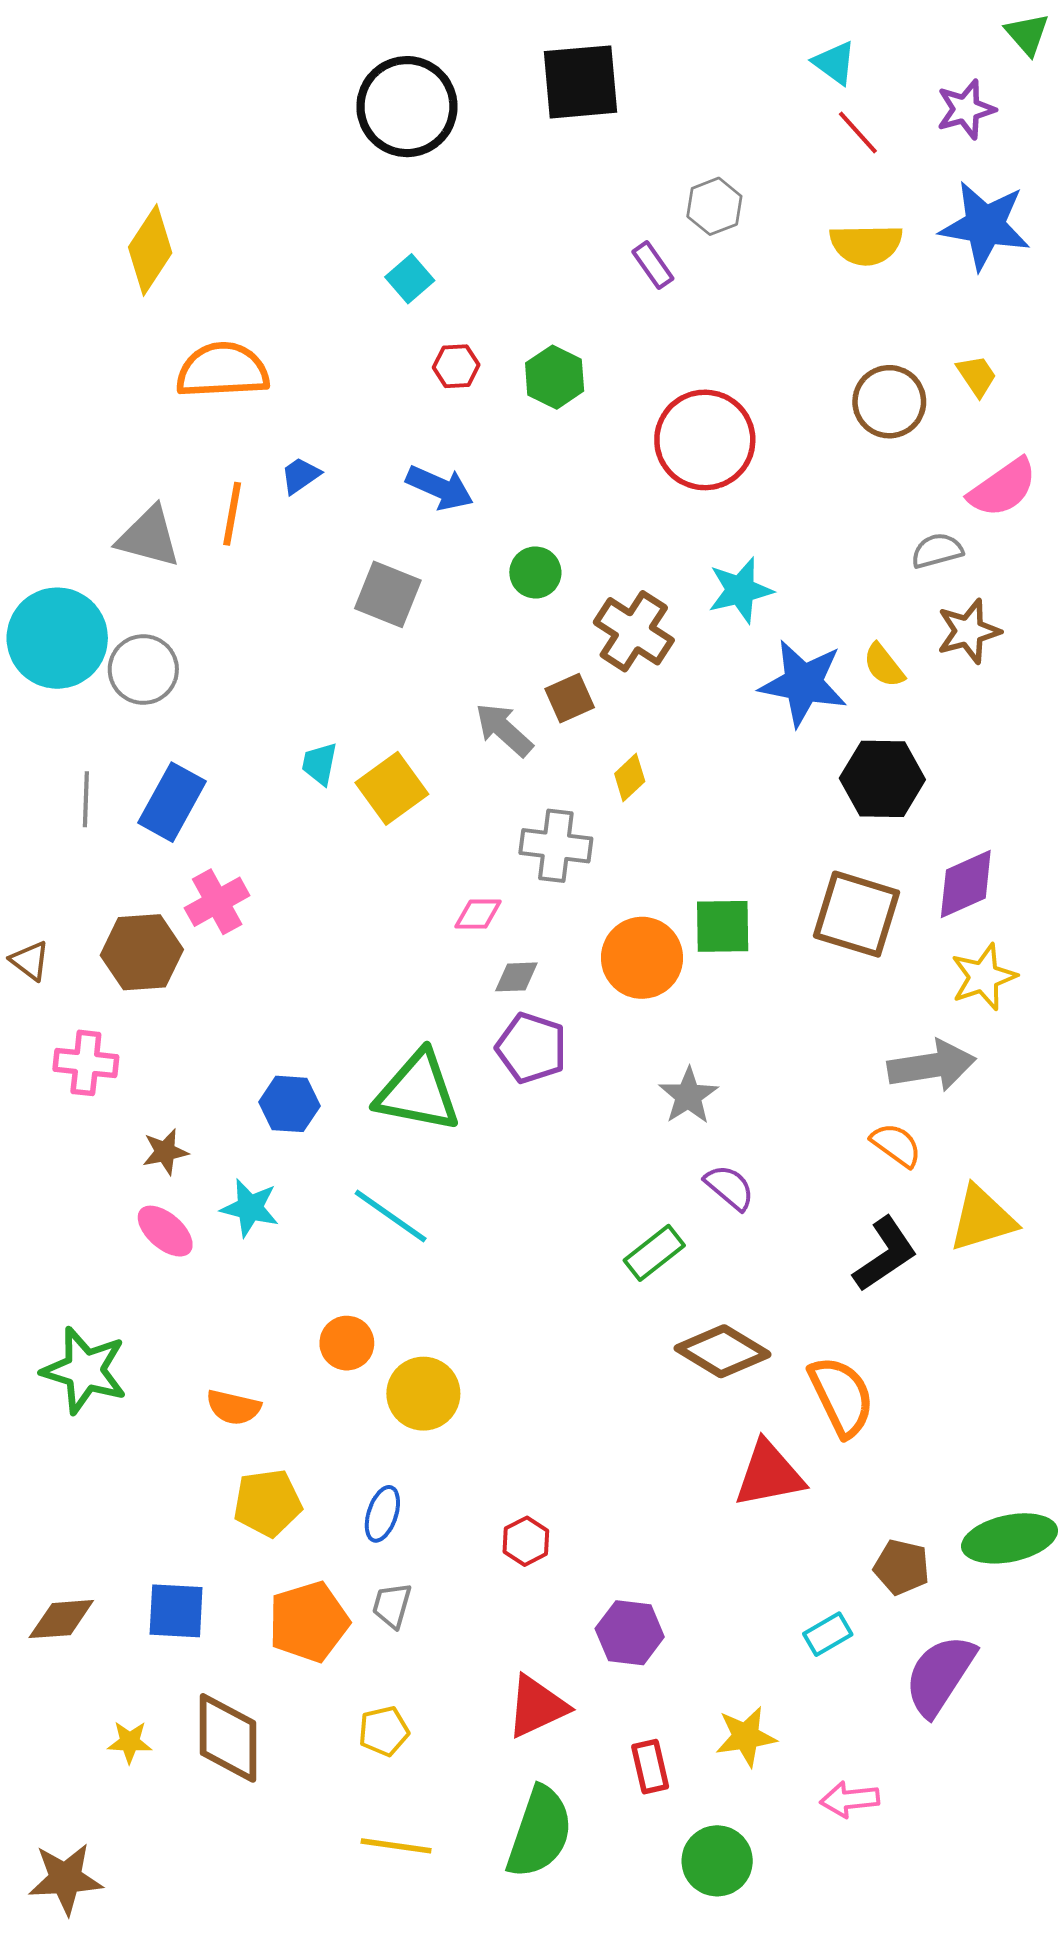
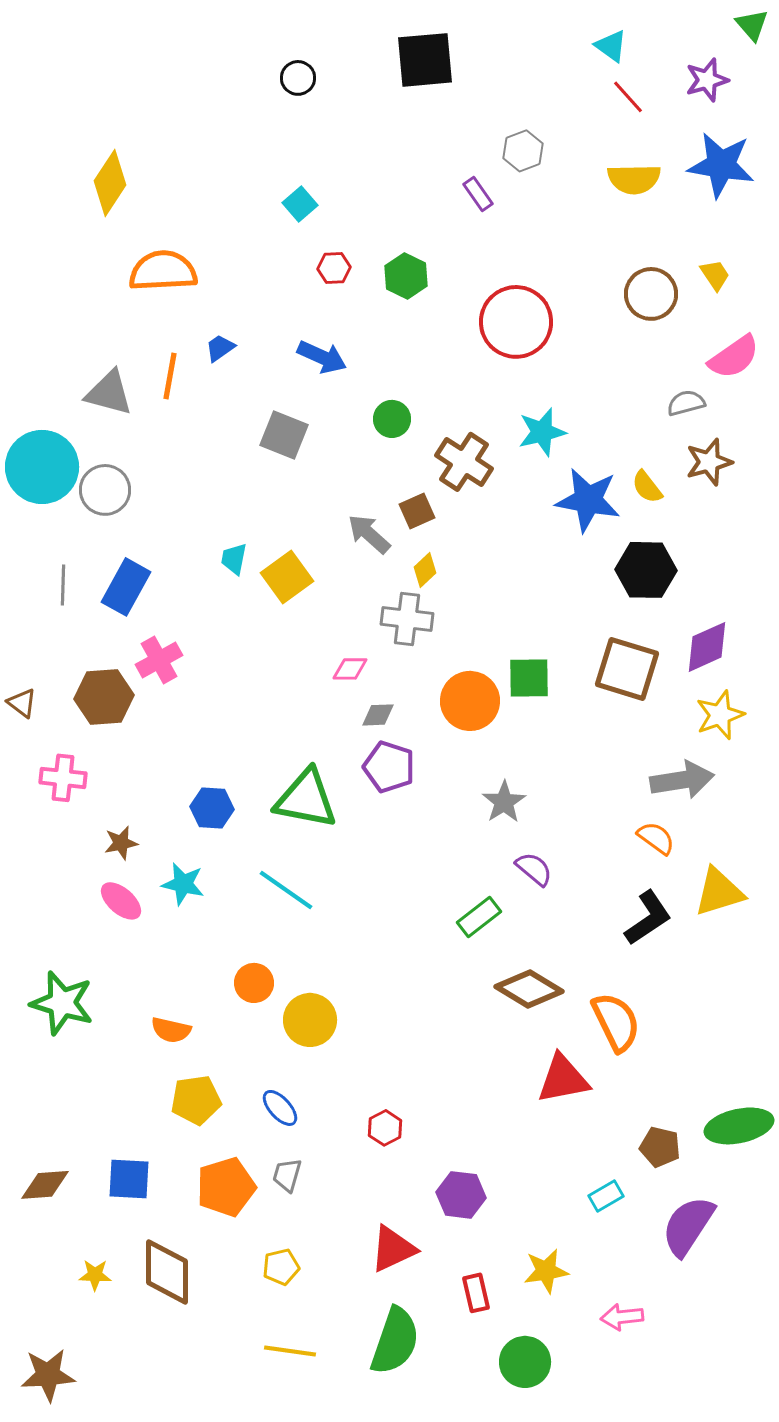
black circle: (407, 107) -> (298, 78), size x0.5
yellow diamond: (630, 777) -> (425, 570), moved
blue ellipse: (382, 1514) -> (280, 1108), turned -60

